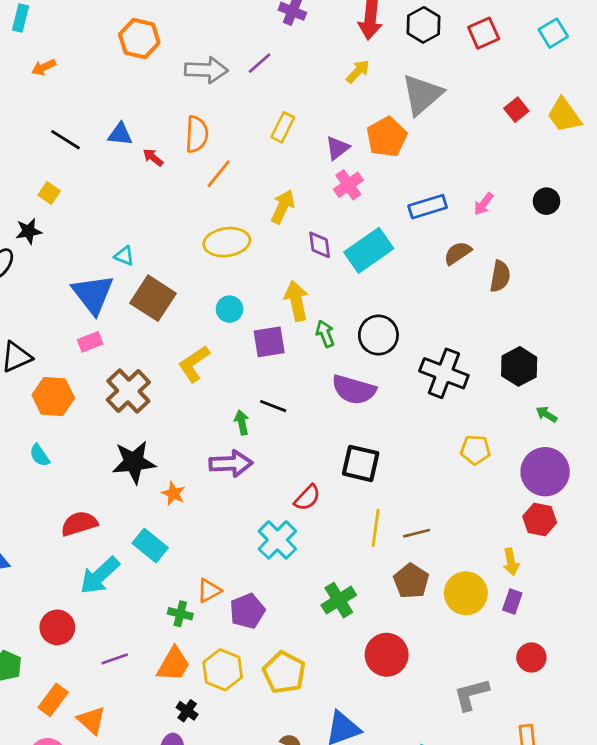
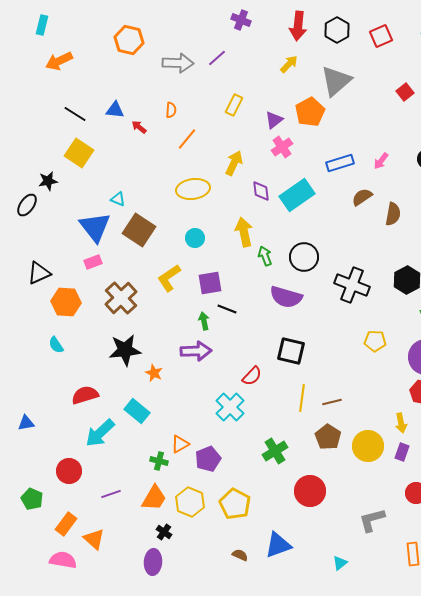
orange arrow: (44, 67) -> (59, 61), size x1.5
orange semicircle: (197, 134) -> (171, 110), size x0.6
yellow square: (49, 193) -> (79, 153), moved, size x1.8
purple square: (269, 342) -> (210, 283), moved

